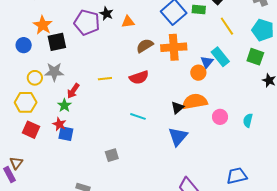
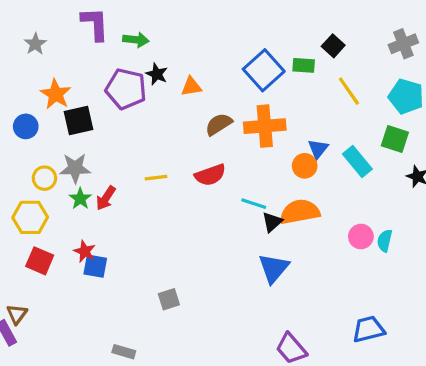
cyan rectangle: (220, 57) -> (357, 161), moved
green star: (64, 105) -> (80, 199), moved
cyan line: (138, 116) -> (254, 204), moved
pink circle: (220, 117) -> (361, 236), moved

